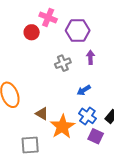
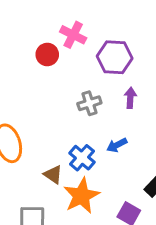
blue cross: (87, 116) -> (82, 158), moved

